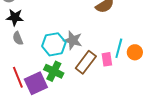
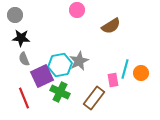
gray star: (73, 40) -> (79, 61), turned 30
brown rectangle: (86, 62) -> (94, 98), moved
purple square: (36, 83) -> (42, 76), moved

